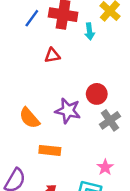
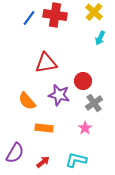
cyan arrow: (90, 31) -> (100, 38), moved, turned 32
red triangle: (52, 55) -> (46, 63), moved, size x1.6
pink star: (105, 167) -> (85, 128), moved

